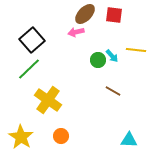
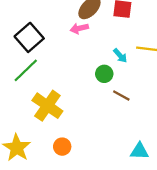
green circle: (98, 60) -> (104, 74), moved

